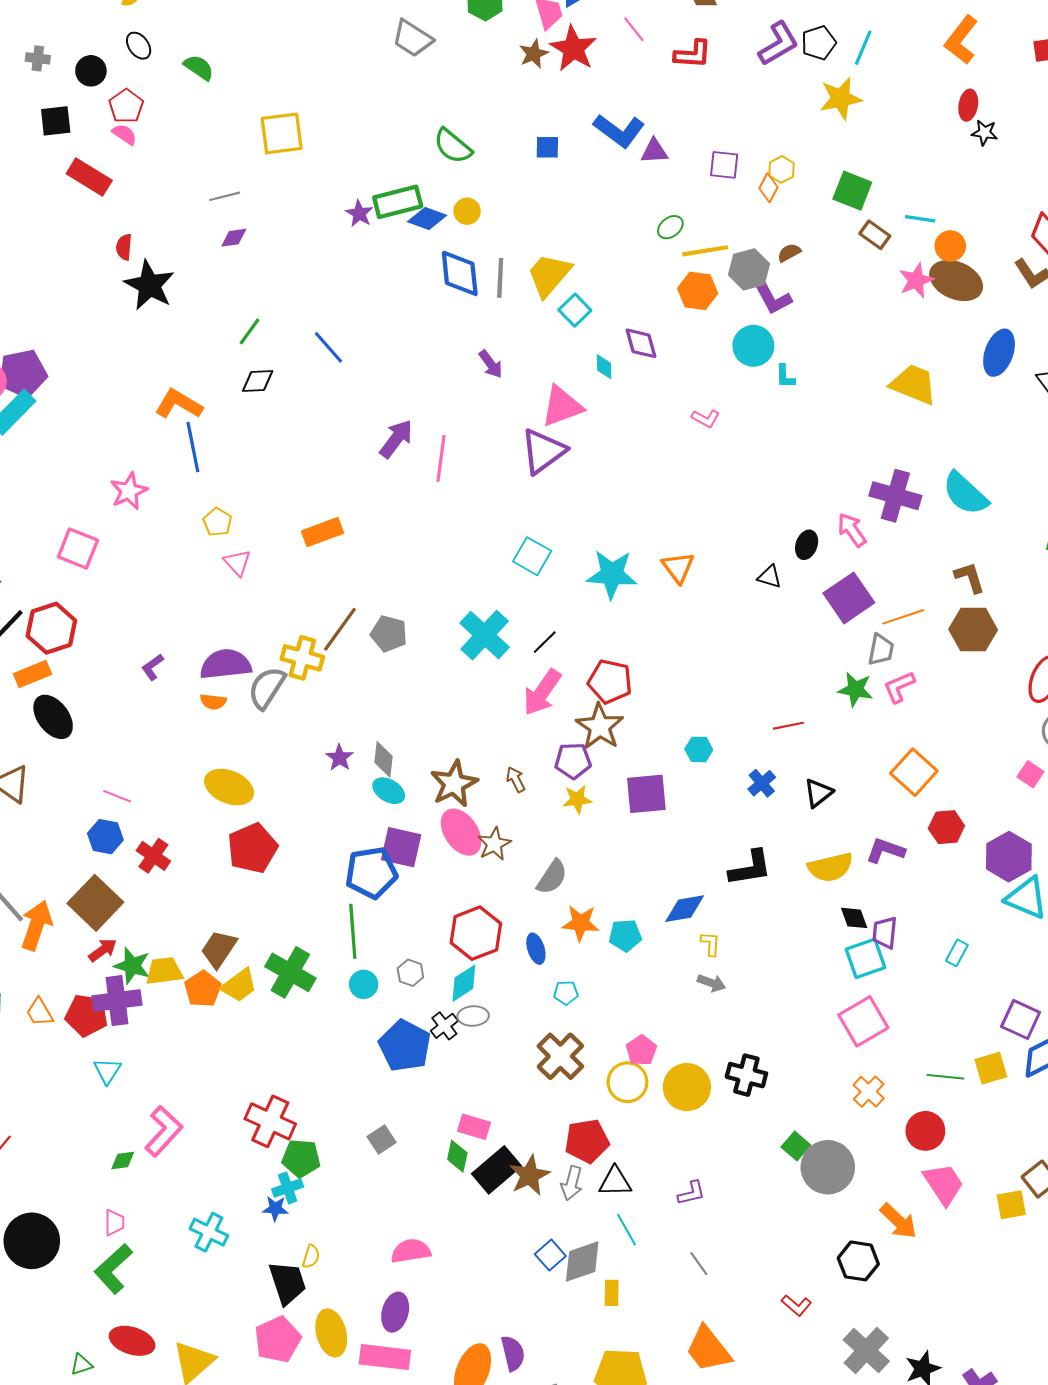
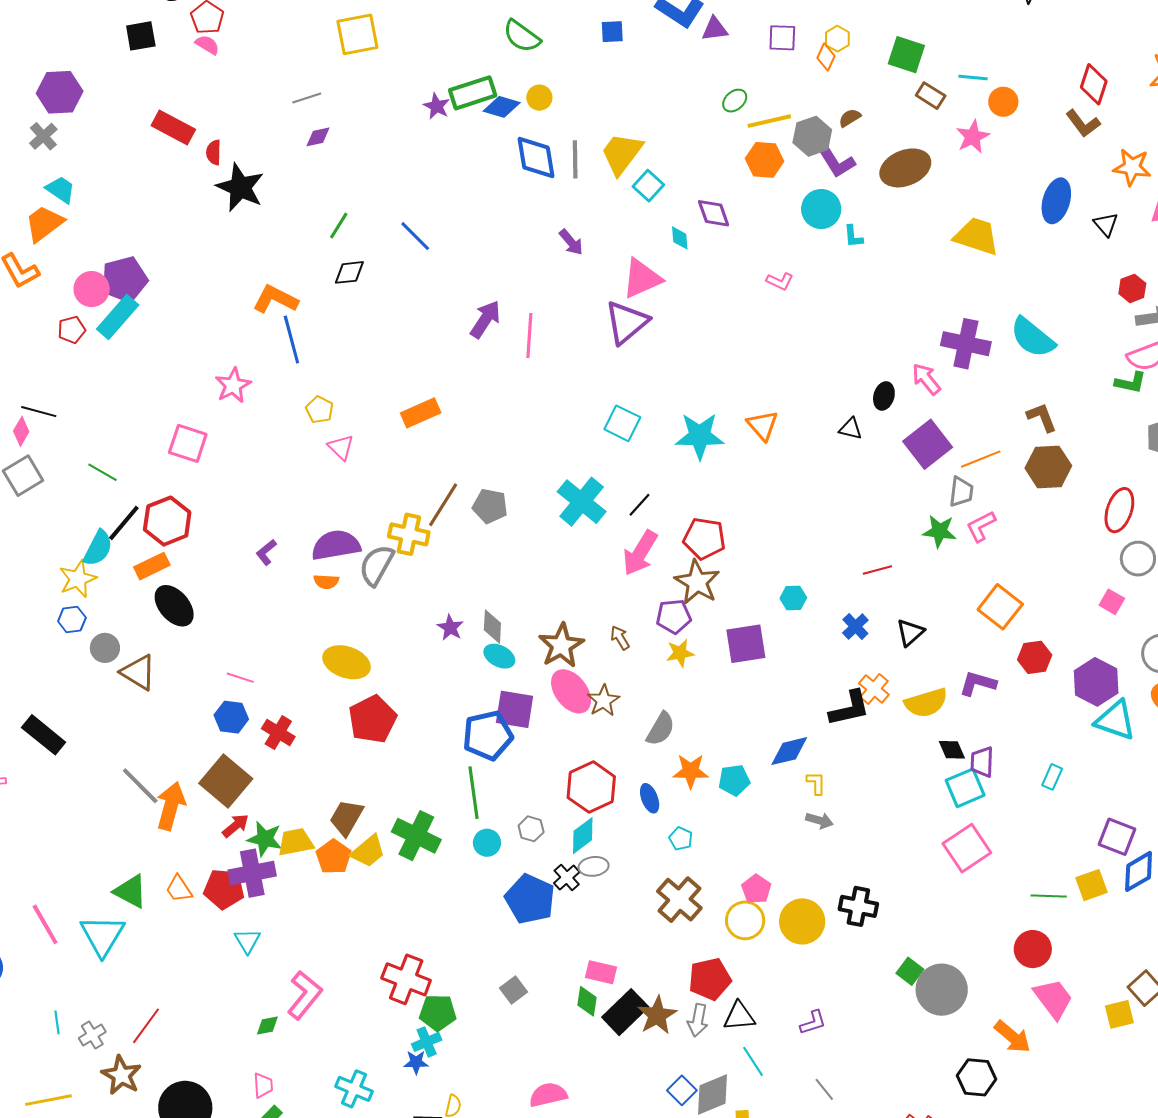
red rectangle: (89, 177) -> (173, 127), moved
brown ellipse: (956, 281) -> (905, 168), moved, turned -42
cyan pentagon: (566, 993) -> (681, 839), turned 30
orange cross: (869, 1092) -> (874, 689), moved

